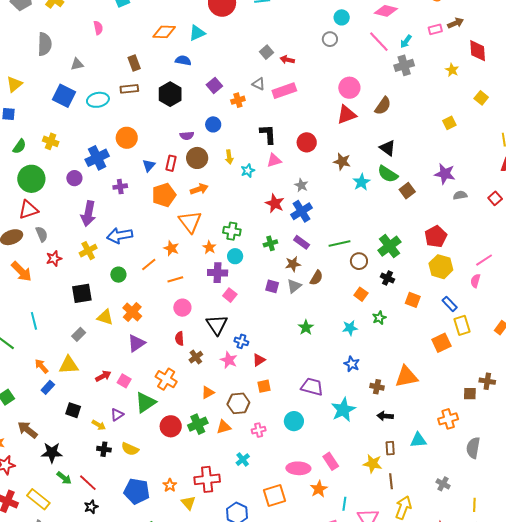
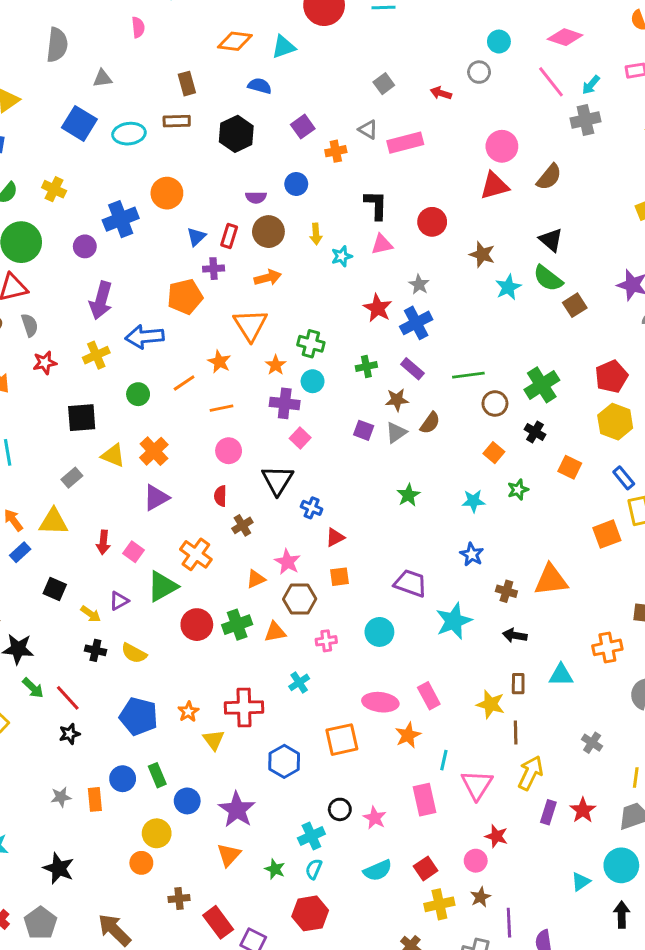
red arrow: (287, 60) -> (441, 93), moved
purple cross: (120, 187) -> (214, 269), moved
orange pentagon: (164, 195) -> (185, 297), moved
pink star: (229, 360) -> (288, 562), moved
red arrow: (103, 376) -> (103, 542), turned 119

